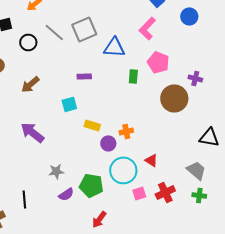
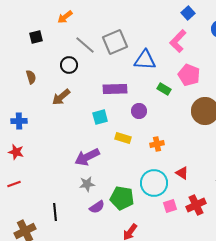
black circle: (28, 42) -> (69, 65), moved
purple rectangle: (84, 76) -> (115, 89), size x1.6
green rectangle: (133, 76) -> (164, 89), turned -64
purple arrow: (32, 132) -> (87, 157), moved, turned -65
purple circle: (108, 143) -> (139, 111), moved

